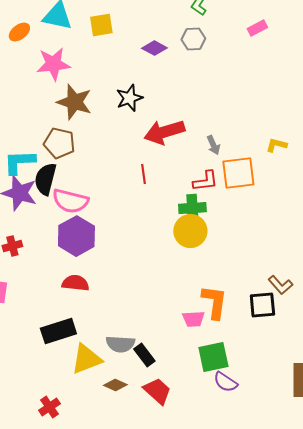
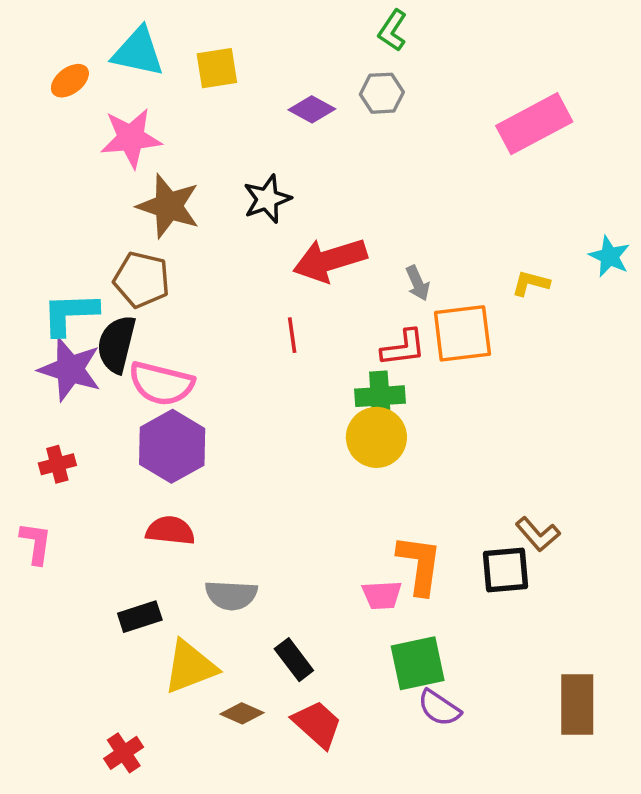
pink rectangle: (257, 28) -> (534, 124), moved, size x2.0
black rectangle: (58, 331) -> (140, 617), size x0.7
gray semicircle: (120, 344) -> (231, 595), moved

